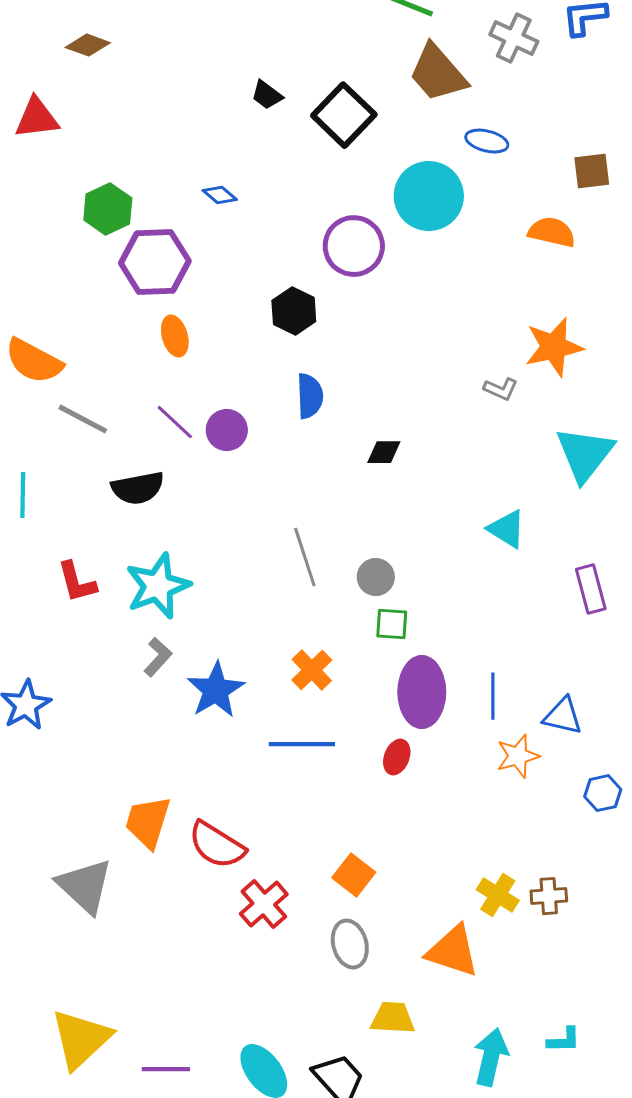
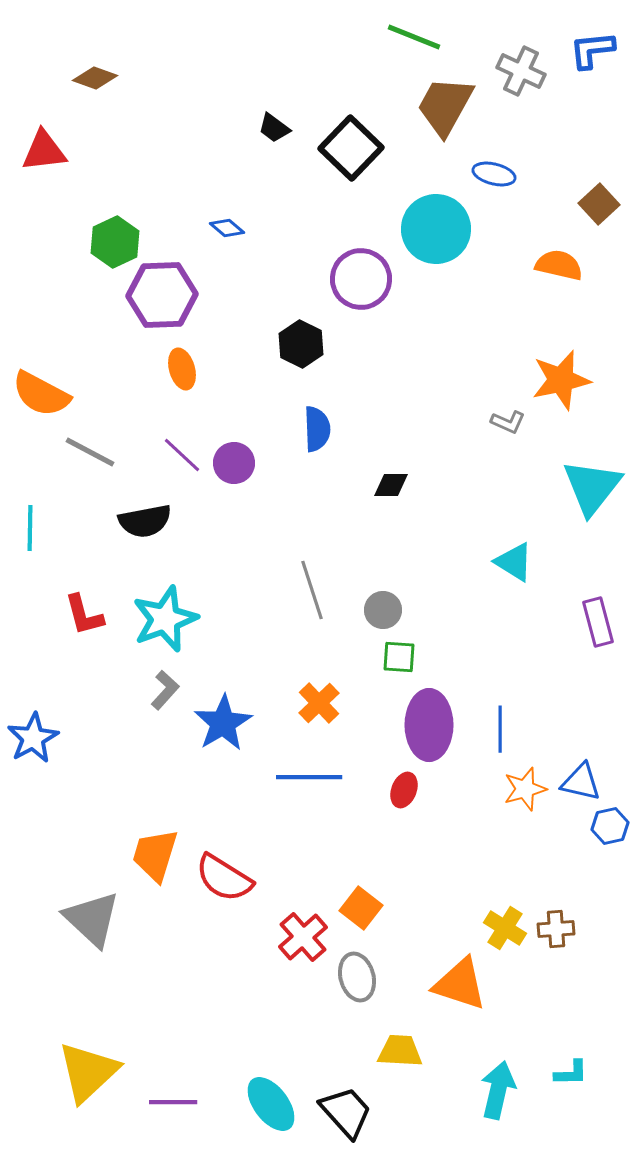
brown trapezoid: (438, 73) -> (445, 106), turned 70
brown square: (592, 171) -> (599, 204), turned -36
blue triangle: (563, 716) -> (581, 782), moved
red cross: (264, 904) -> (303, 937), moved

